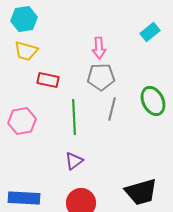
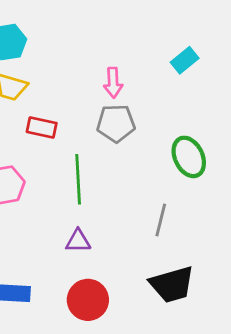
gray line: (112, 109) -> (161, 220), moved
purple triangle: (74, 161) -> (78, 241), turned 36

